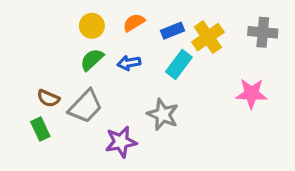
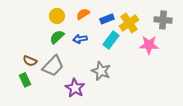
pink star: (251, 93) -> (149, 45), moved
purple star: (121, 142) -> (75, 88), turned -30

